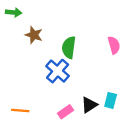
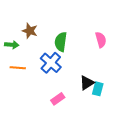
green arrow: (14, 12) -> (12, 45), moved
black triangle: (89, 105) -> (87, 83), moved
orange line: (20, 111) -> (18, 68), moved

